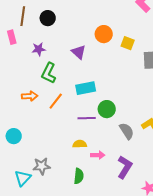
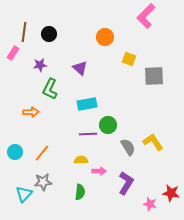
orange circle: (104, 34) -> (105, 37), moved
pink rectangle: (12, 37) -> (13, 53), turned 48
orange line: (56, 101) -> (42, 153), moved

